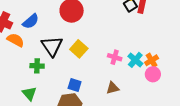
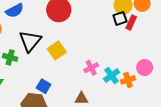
pink cross: (115, 57) -> (91, 68), turned 32
pink circle: (153, 74) -> (145, 68), moved

